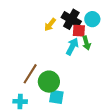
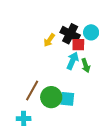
green arrow: (86, 43) -> (86, 66), moved
cyan square: (56, 97) -> (67, 99), moved

